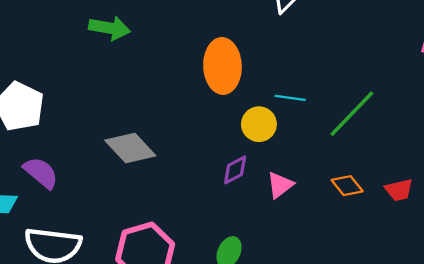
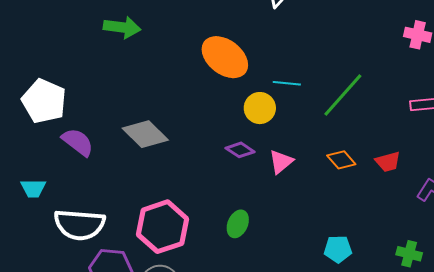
orange ellipse: (222, 66) -> (225, 57), turned -48
purple diamond: (235, 170) -> (240, 150), turned 64
purple semicircle: (41, 173) -> (78, 142), moved

